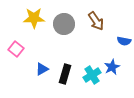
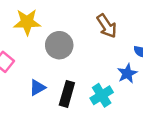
gray circle: (64, 24) -> (59, 45), moved
blue star: (112, 67) -> (127, 73), moved

